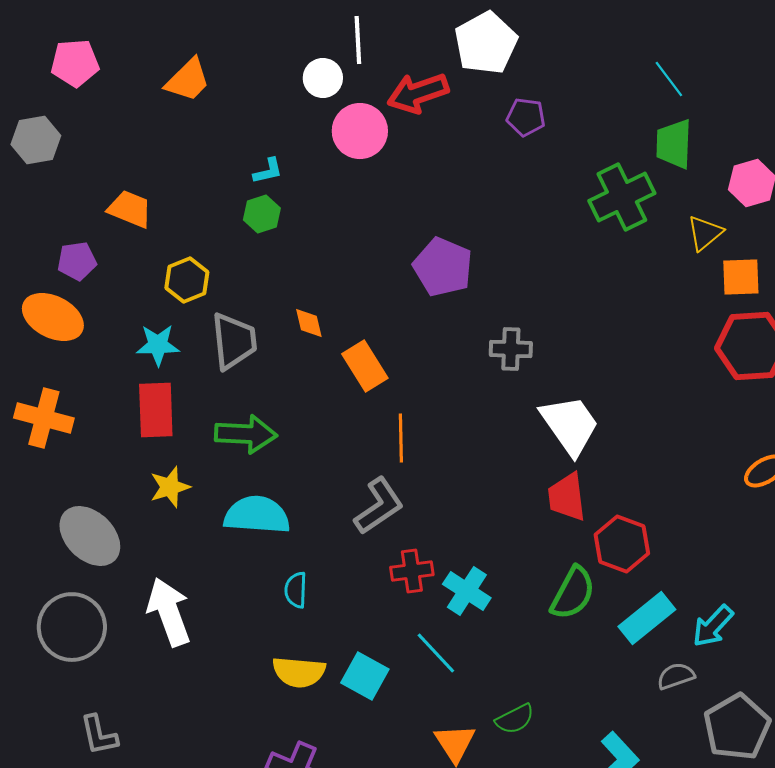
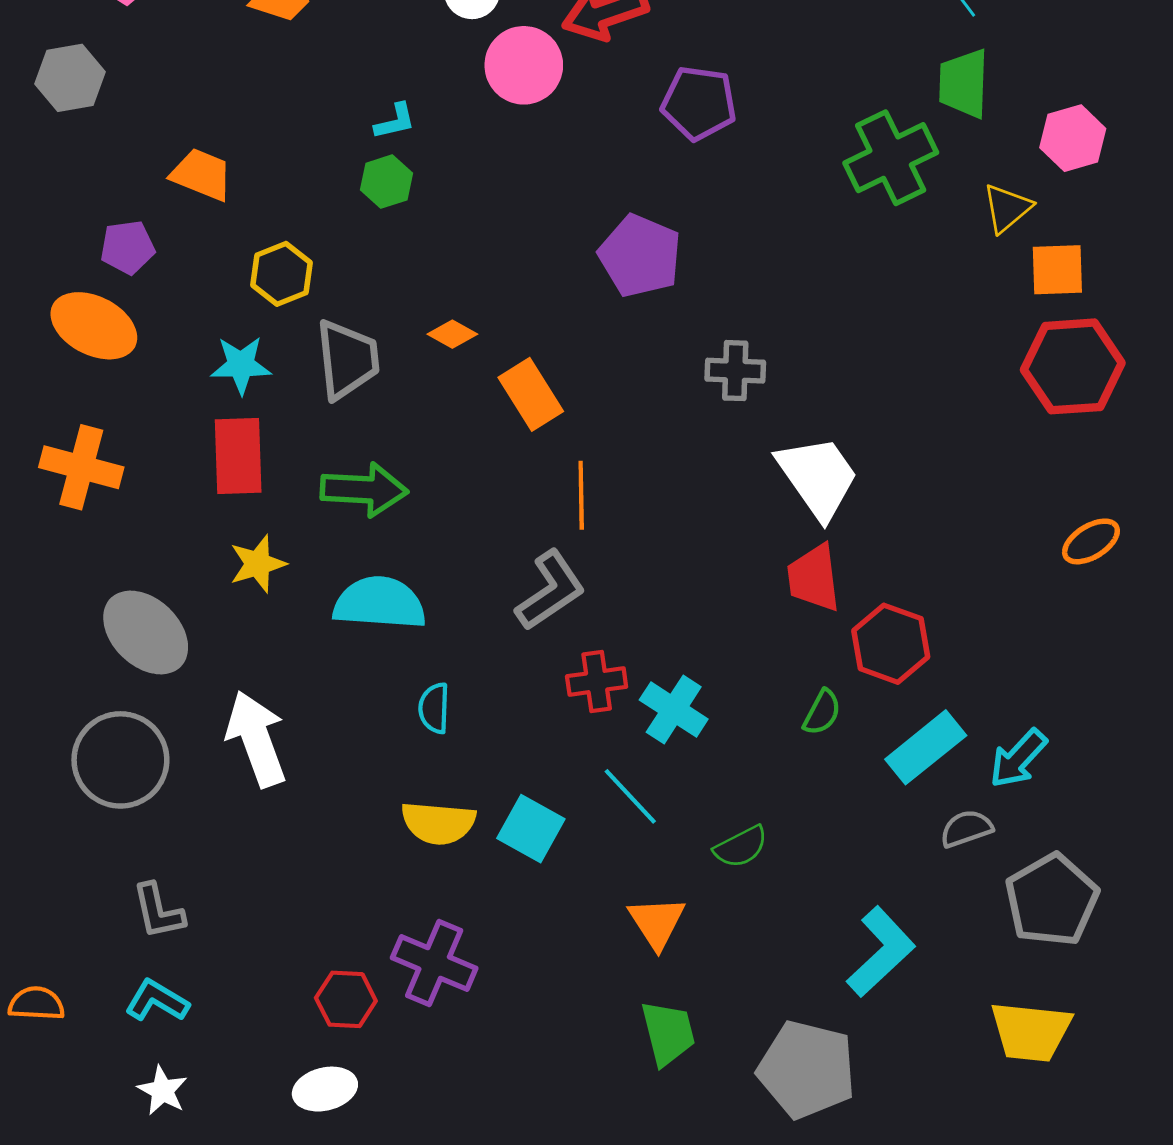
purple pentagon: (526, 117) -> (699, 103), moved, size x1.4
orange diamond: (309, 323) -> (452, 334), turned -48
green semicircle: (573, 593) -> (822, 712), size x0.6
green semicircle: (515, 719) -> (741, 847), moved

